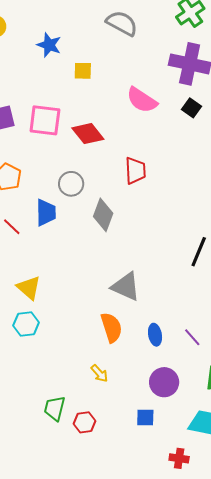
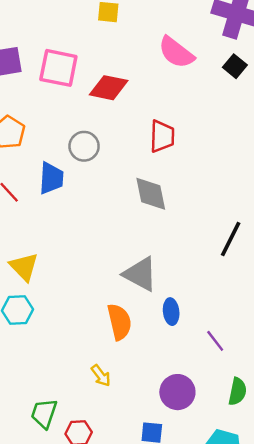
red diamond: (88, 134) -> (109, 88), turned -44
gray diamond: (103, 215) -> (151, 194), moved, turned -36
blue ellipse: (155, 335) -> (171, 312), moved

